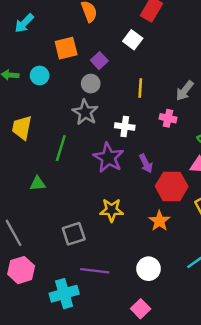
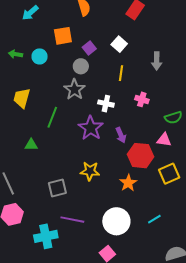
white square: (133, 40) -> (119, 44), moved
gray arrow: (185, 91) -> (157, 61), moved, turned -42
white circle: (149, 269) -> (116, 221), size x1.4

